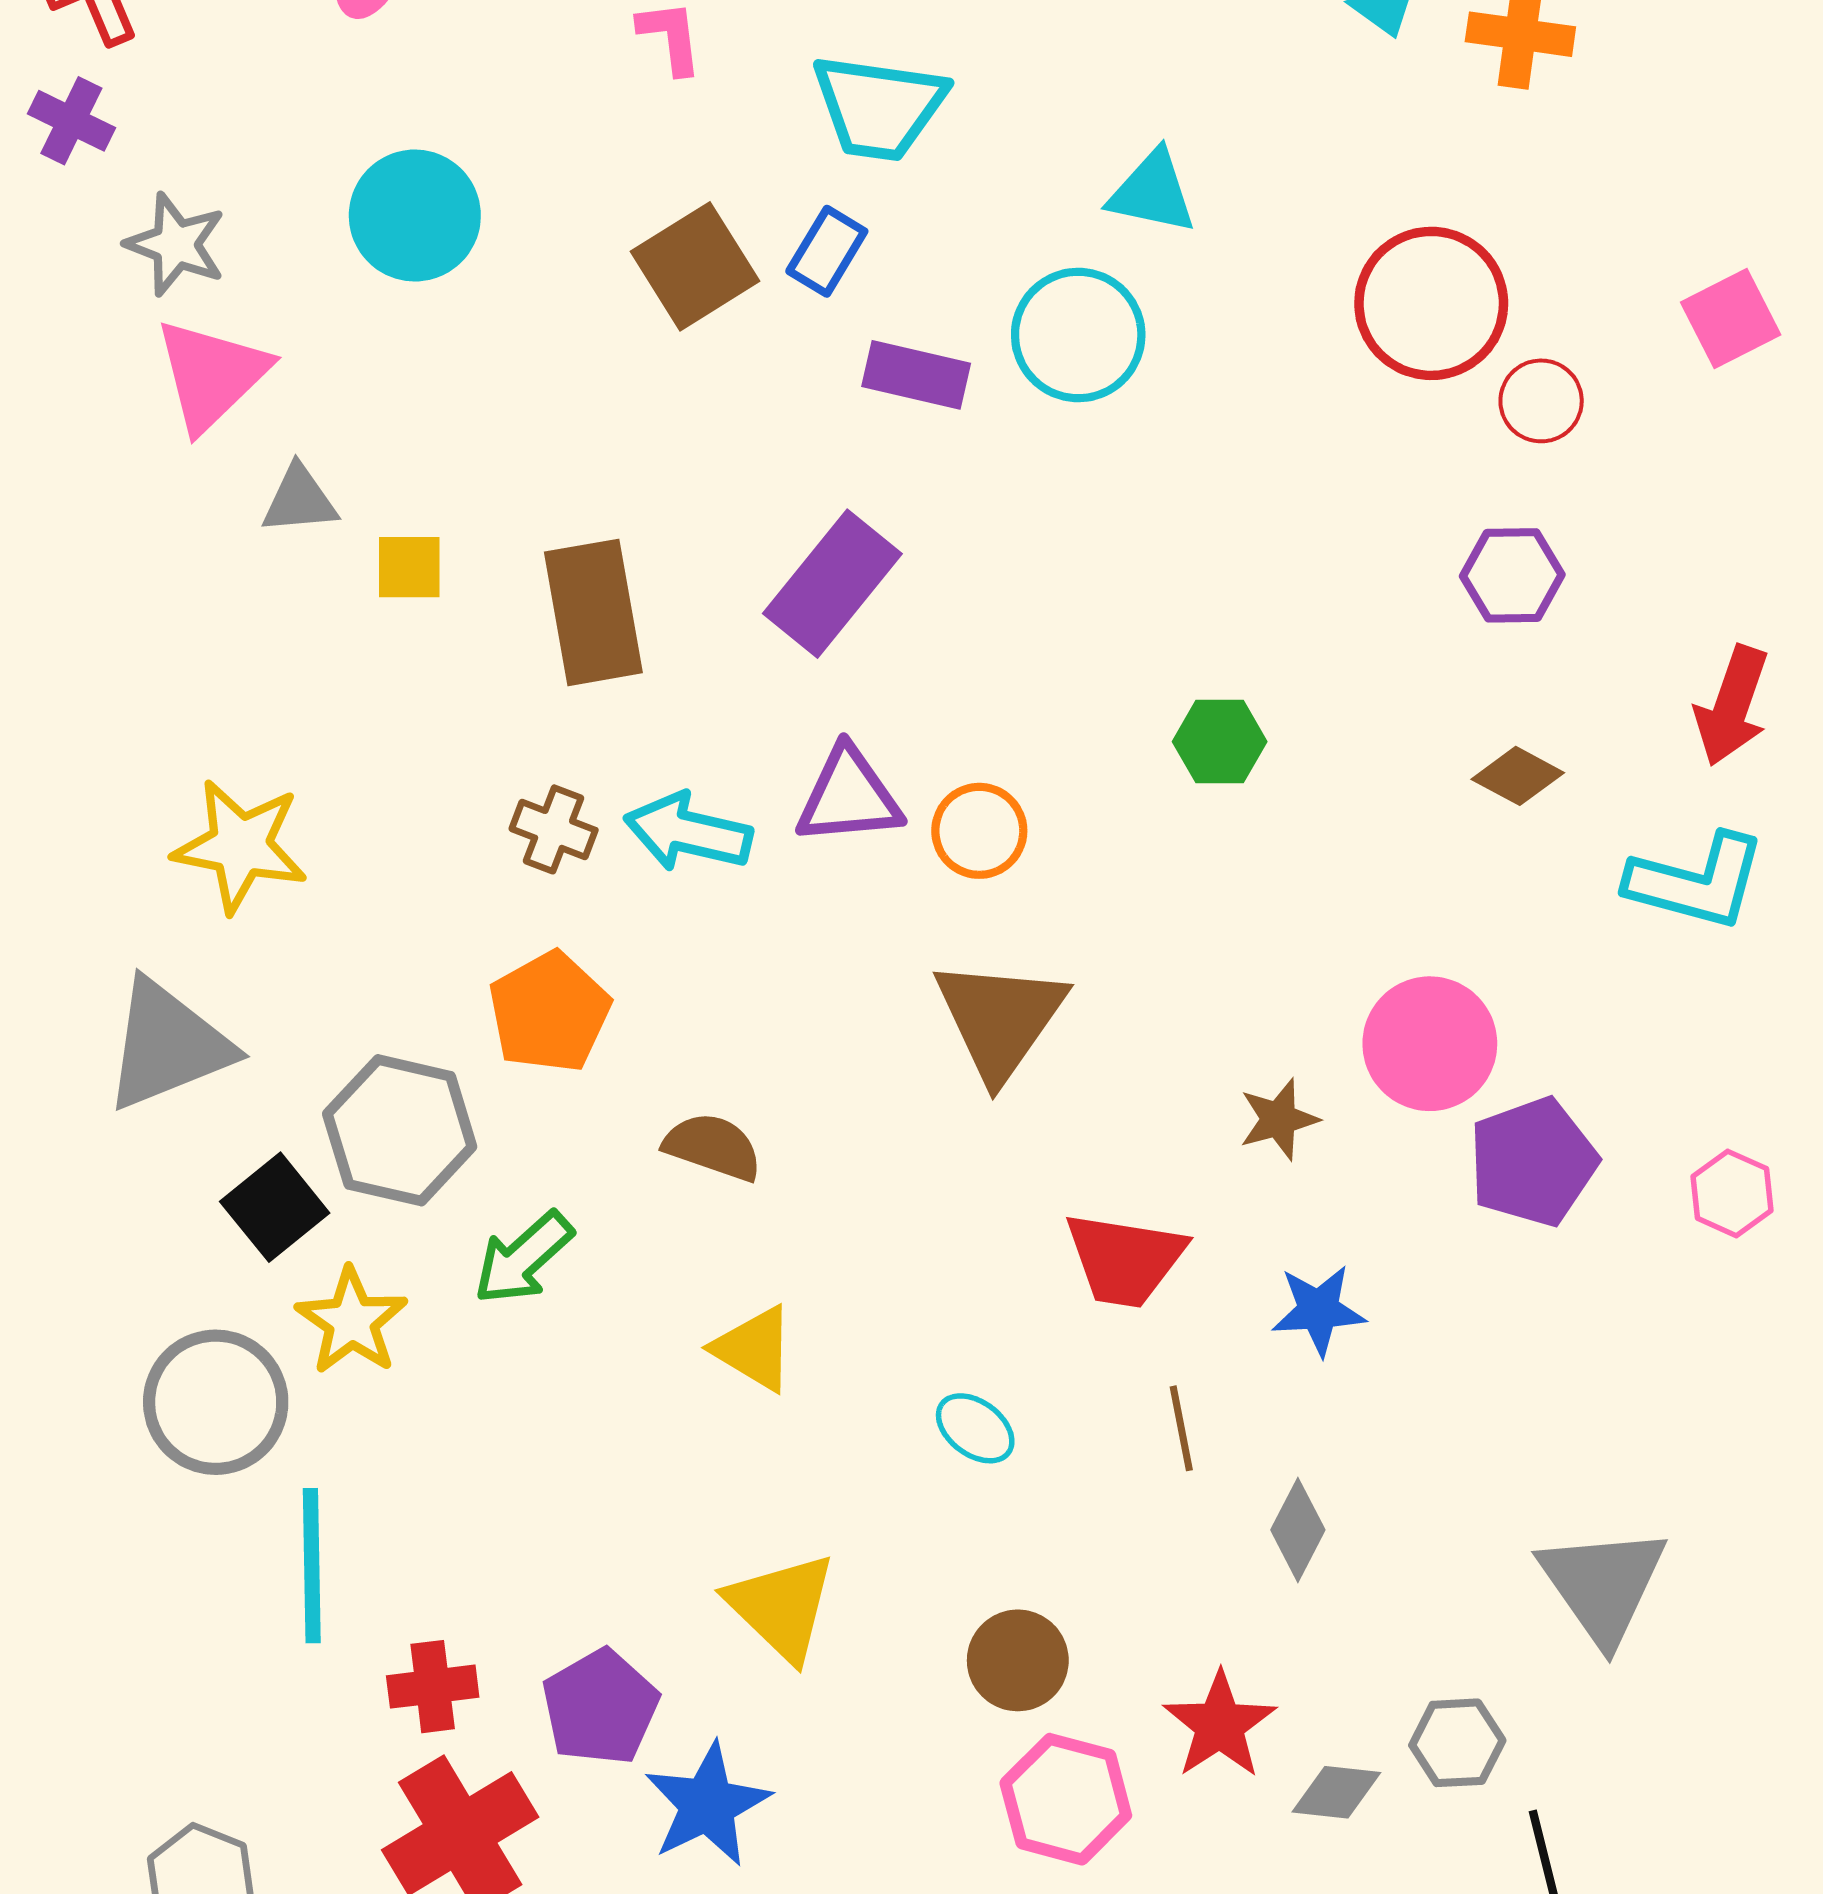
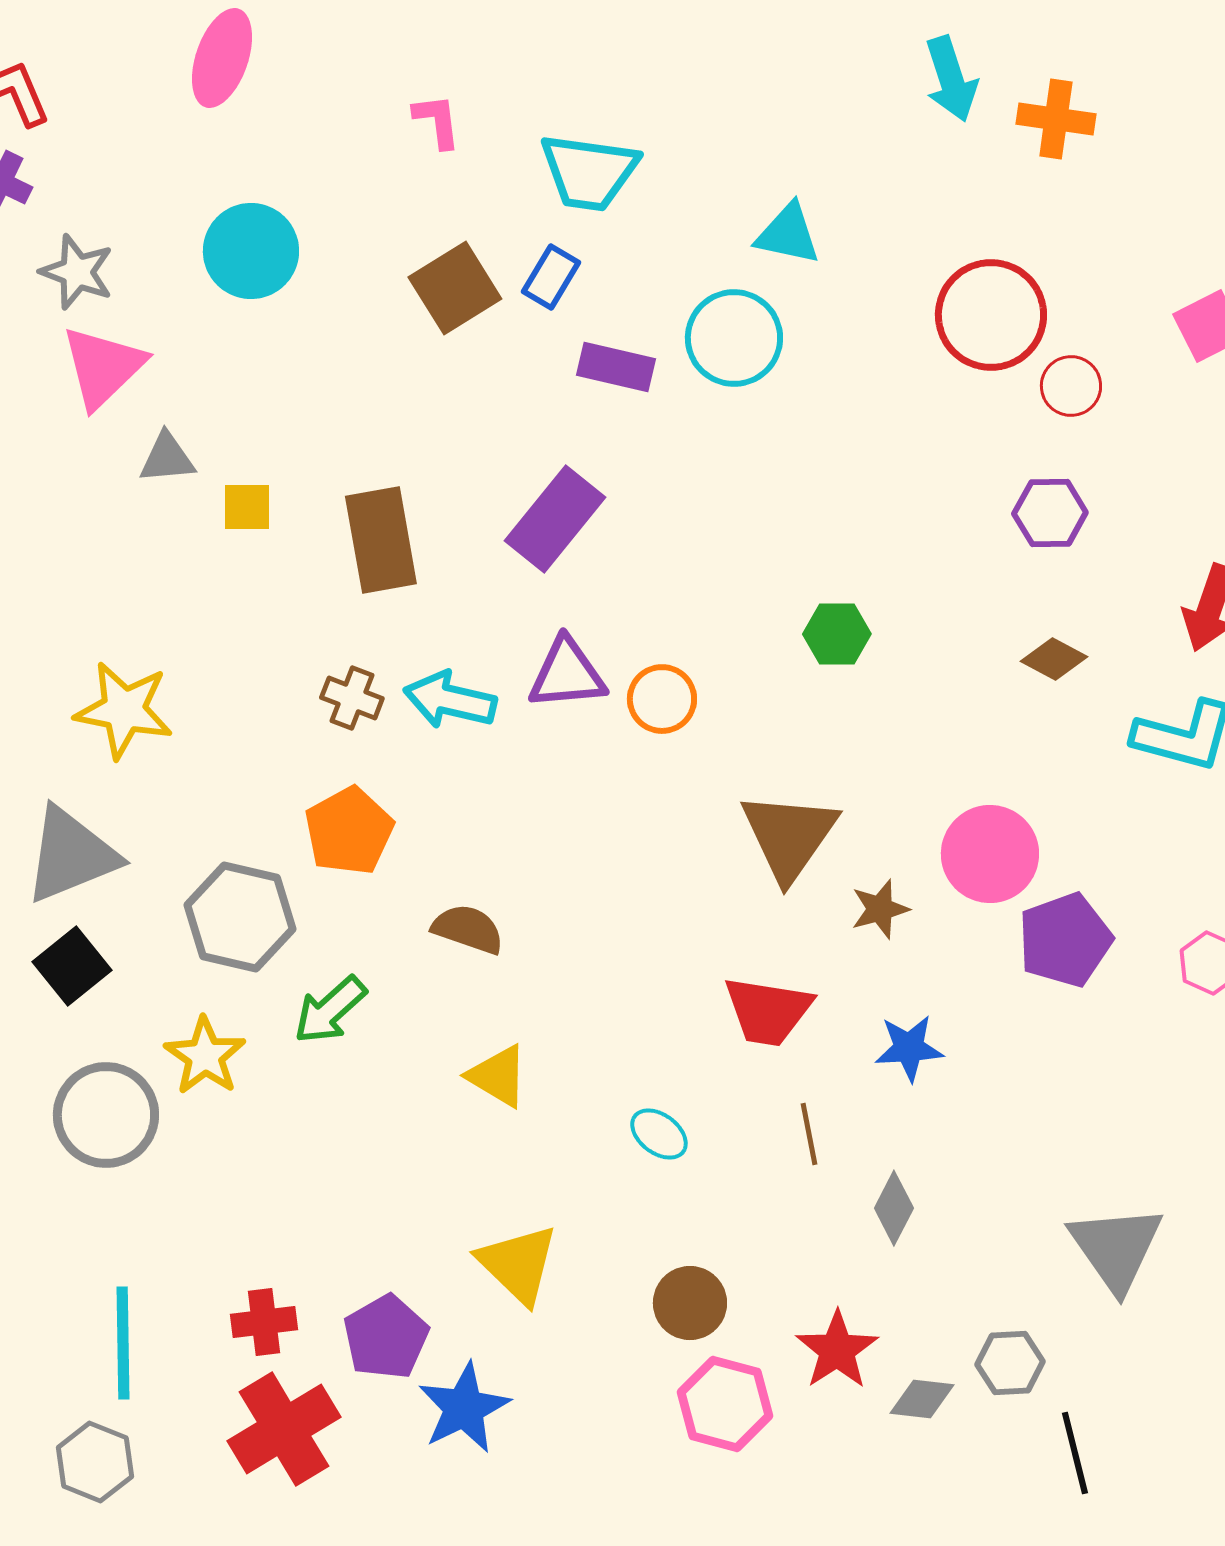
brown triangle: (1000, 1019) -> (789, 836), moved
black square: (275, 1207) -> (72, 966), moved
cyan line: (312, 1566) -> (123, 1343), moved

